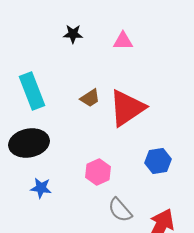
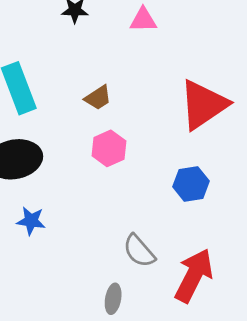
red triangle: (127, 108) -> (203, 105), moved
pink hexagon: (98, 172) -> (109, 148), moved

